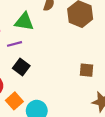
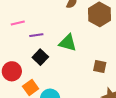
green triangle: (24, 22) -> (68, 43), moved

